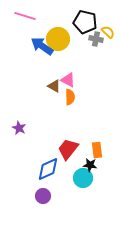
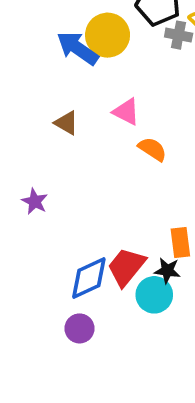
brown triangle: (54, 86) -> (66, 123), moved
orange semicircle: (70, 97) -> (152, 149), moved, turned -56
red trapezoid: (68, 149) -> (126, 267), moved

